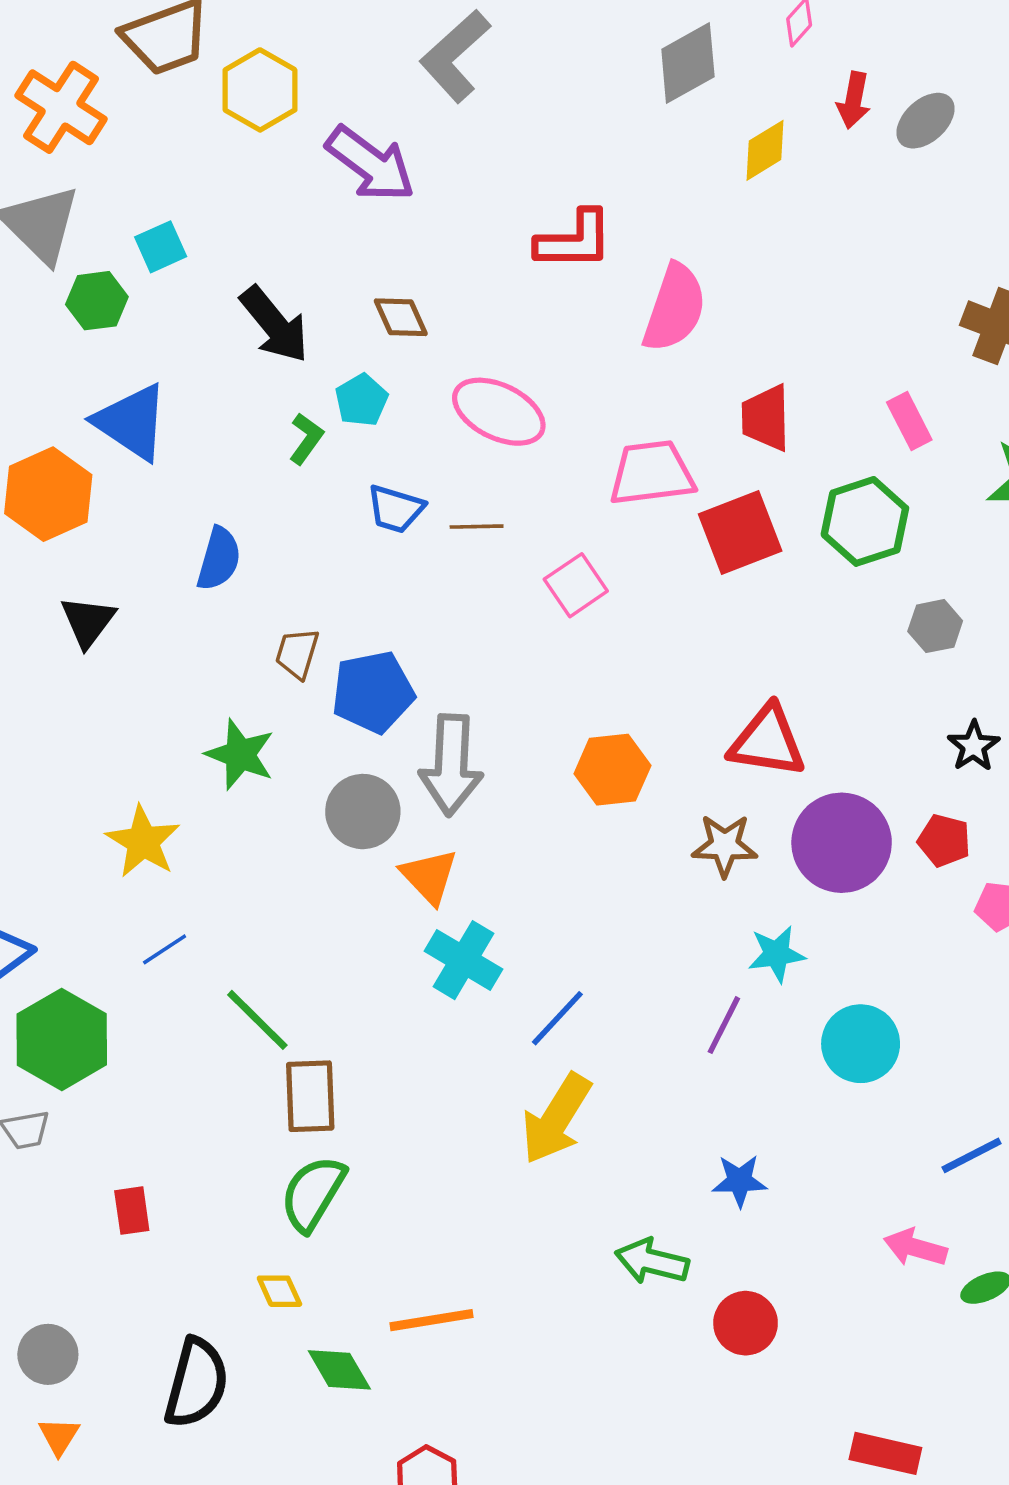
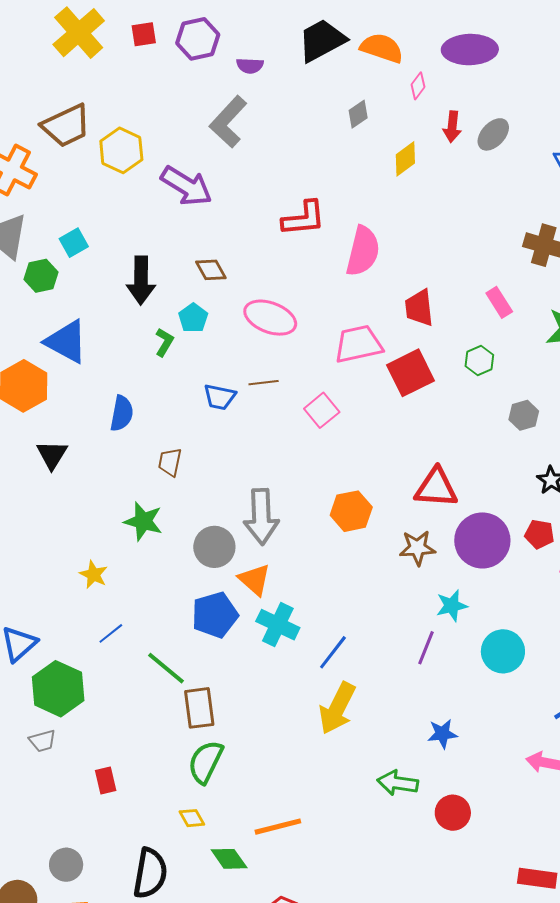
gray diamond: (688, 63) -> (358, 114), size x0.6
black arrow: (274, 325) -> (141, 280), turned 45
blue trapezoid: (395, 509) -> (220, 397), moved
green hexagon: (865, 521) -> (479, 360), size x0.6
blue pentagon: (373, 692) -> (215, 615), moved
yellow star: (143, 842) -> (94, 575), size x0.7

